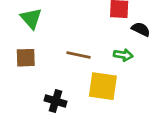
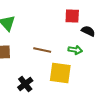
black cross: (56, 101) -> (25, 84), turned 35

